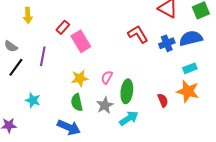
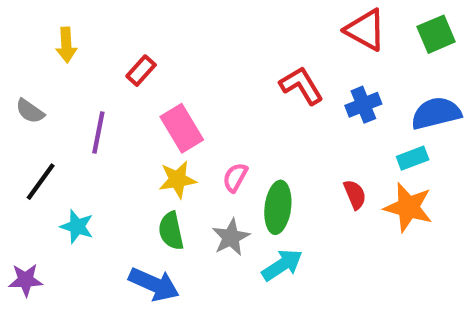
blue semicircle: (191, 38) -> (436, 113), moved
pink rectangle: (81, 41) -> (182, 128), moved
black line: (16, 67) -> (41, 182), moved
red semicircle: (163, 100) -> (355, 194), moved

